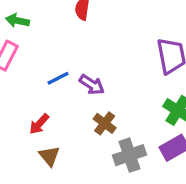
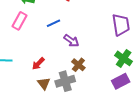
blue line: (58, 78) -> (53, 23), moved
gray cross: (130, 155) -> (65, 81), moved

